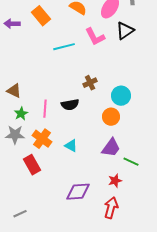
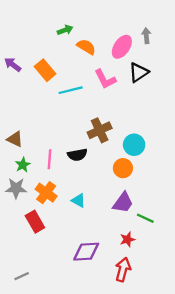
orange rectangle: (41, 16) -> (45, 70), moved
purple arrow: (12, 24) -> (13, 65), turned 35
brown cross: (90, 83) -> (100, 130), size x1.5

